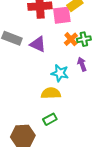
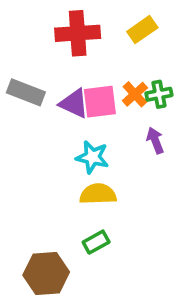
pink square: (62, 15) -> (100, 102), moved
cyan star: (60, 73) -> (92, 157), moved

